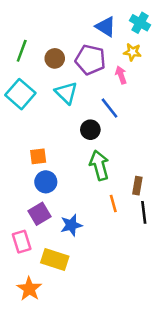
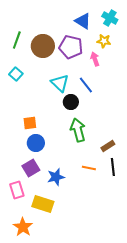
brown circle: (55, 58) -> (43, 46), size x1.5
cyan triangle: (66, 93) -> (60, 83), moved
cyan square: (20, 94) -> (16, 74), size x0.6
brown rectangle: (137, 186) -> (108, 146), turned 48
orange line: (113, 204) -> (89, 168), moved, turned -64

